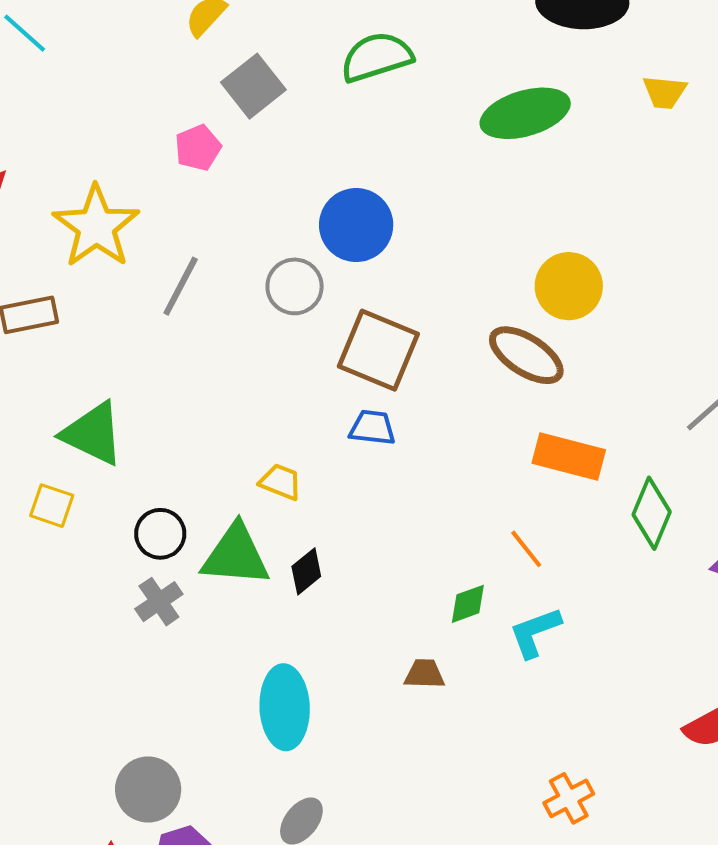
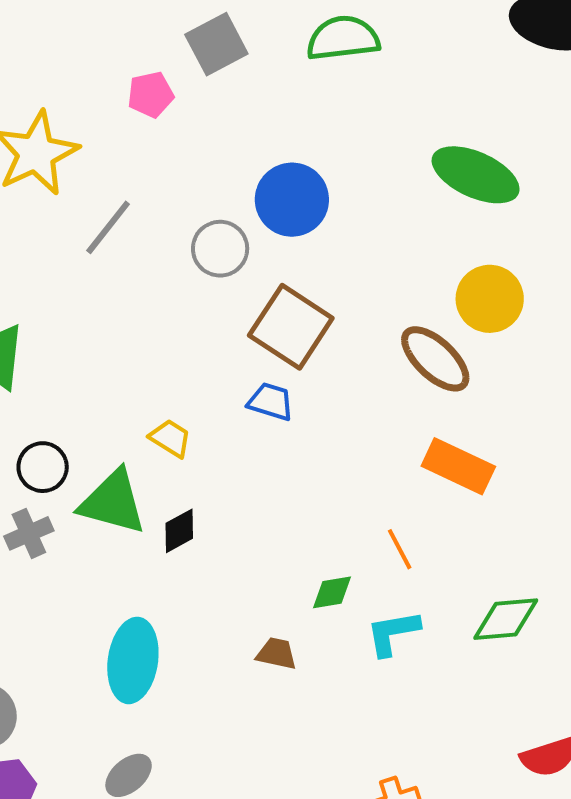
green ellipse: (525, 113) -> (476, 175), moved, turned 30
green diamond: (652, 513) -> (506, 619), moved, turned 52

